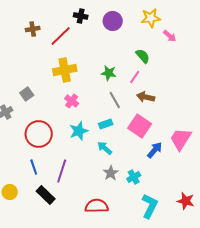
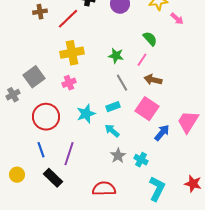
gray square: (27, 94) -> (34, 77), size x1.5
pink cross: (72, 101) -> (69, 83), moved, turned 32
cyan cross: (134, 177) -> (141, 160), turned -32

